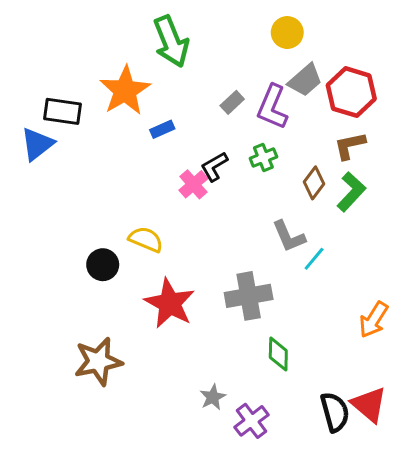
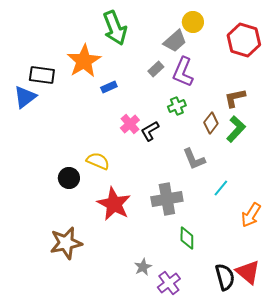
gray trapezoid: (305, 80) -> (175, 41), moved
red hexagon: (351, 92) -> (244, 40), moved
black L-shape: (214, 166) -> (150, 131), moved
cyan line: (314, 259) -> (221, 188), moved

